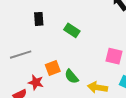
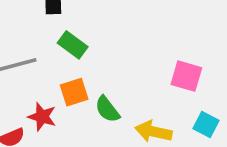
green rectangle: (72, 30) -> (73, 45), moved

